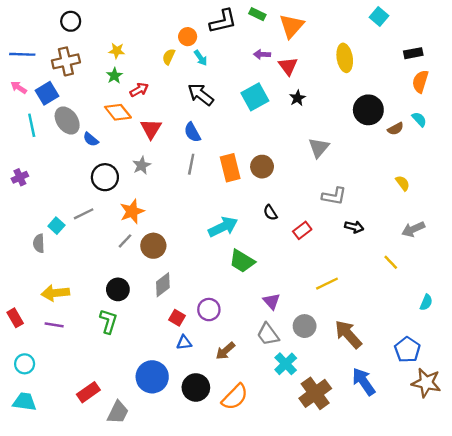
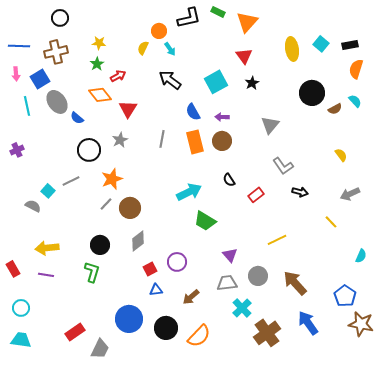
cyan square: (379, 17) -> (321, 44), moved
purple arrow: (262, 54) -> (222, 117), moved
pink arrow: (19, 87) -> (16, 74), turned -128
blue semicircle: (192, 132) -> (193, 112), moved
gray L-shape: (334, 196) -> (283, 166), turned 45
gray semicircle: (39, 243) -> (33, 206), turned 119
red square: (177, 318) -> (150, 269), turned 32
gray trapezoid: (268, 334) -> (227, 283), turned 120

